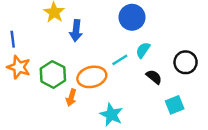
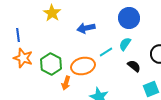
blue circle: (132, 17) -> (129, 18), moved
blue arrow: (76, 31) -> (86, 28), moved, turned 72

